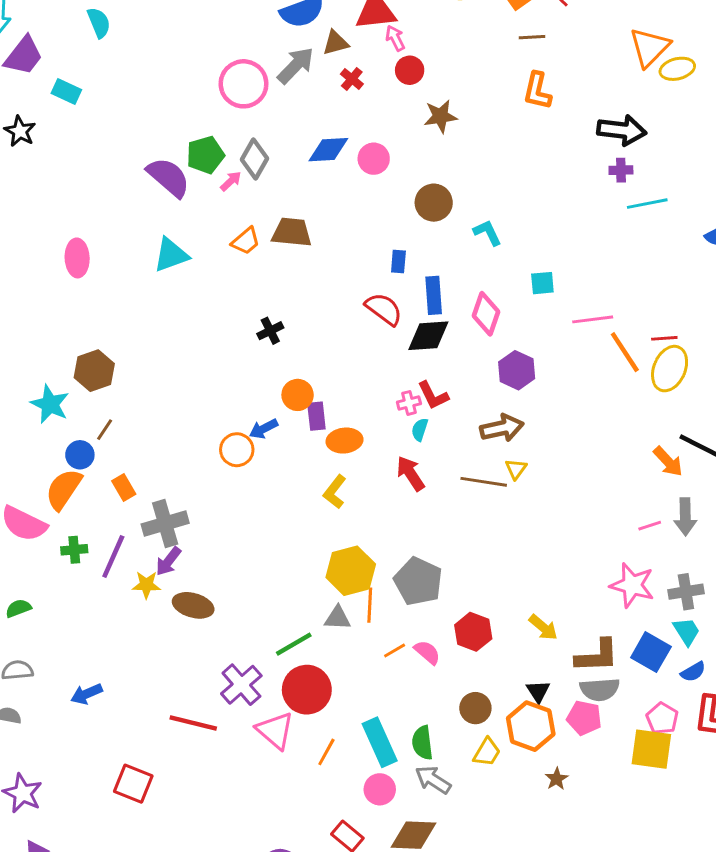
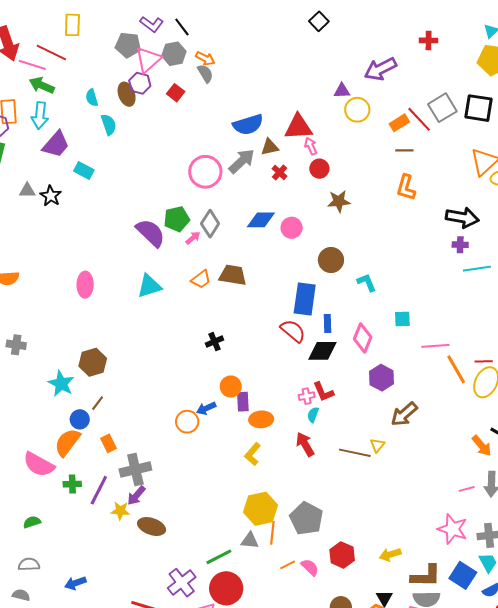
blue rectangle: (398, 261) -> (305, 299), size x2.0
blue rectangle: (434, 295) -> (327, 323), size x0.7
brown arrow: (502, 428) -> (404, 414), moved, turned 148
yellow arrow: (543, 627) -> (390, 555), turned 120

